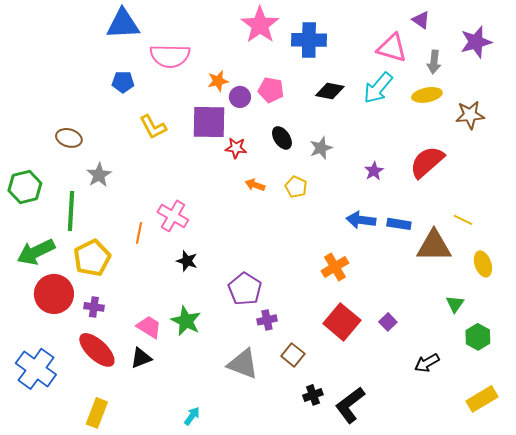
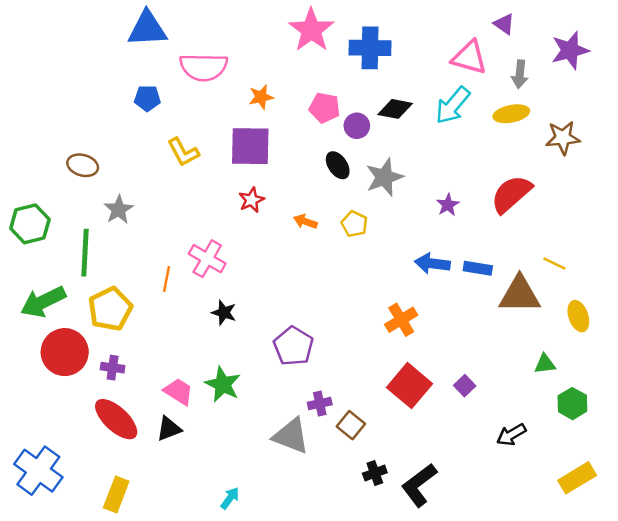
purple circle: (240, 97) -> (357, 126), moved
red star: (236, 148) -> (251, 200), moved, turned -30
gray star: (321, 148) -> (384, 177), size x1.4
green triangle: (455, 304) -> (545, 364), turned 48
purple cross: (267, 320) -> (320, 404), moved
blue cross: (36, 369) -> (38, 471), moved

